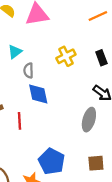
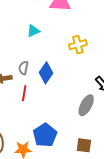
gray semicircle: (28, 71) -> (23, 68), moved
blue diamond: (38, 94) -> (46, 73), turned 35

